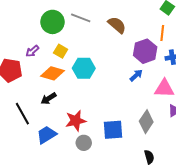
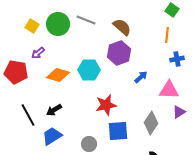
yellow square: (61, 51) -> (32, 26), moved
purple hexagon: (145, 51) -> (119, 53), moved
black arrow: (48, 99) -> (54, 110), moved
red star: (76, 121) -> (106, 105), moved

